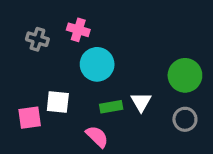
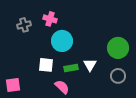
gray cross: (37, 39) -> (24, 25), turned -32
white square: (58, 102) -> (46, 65), moved
pink square: (30, 118) -> (13, 85), moved

